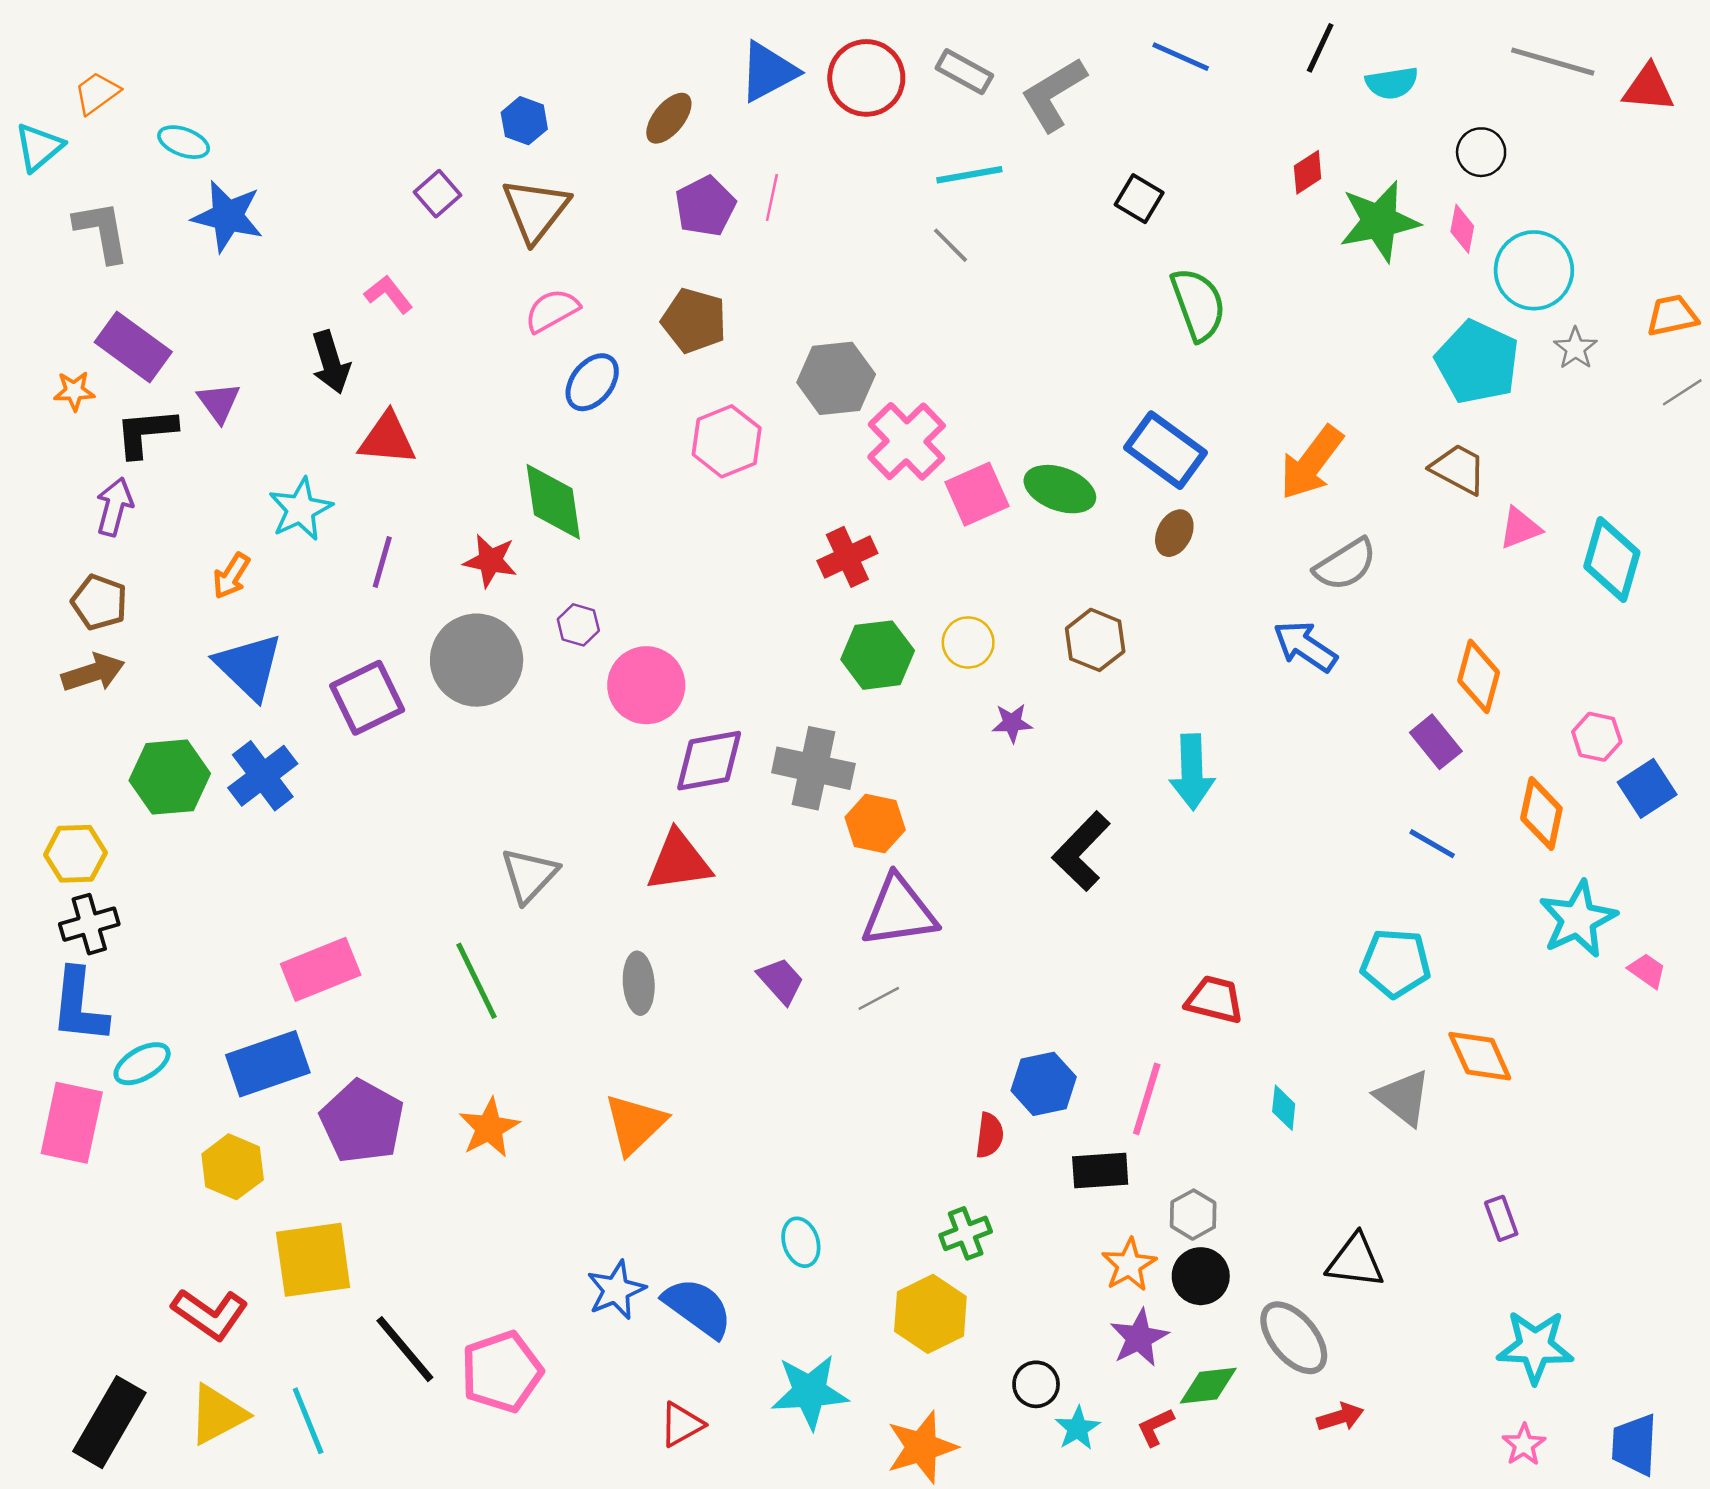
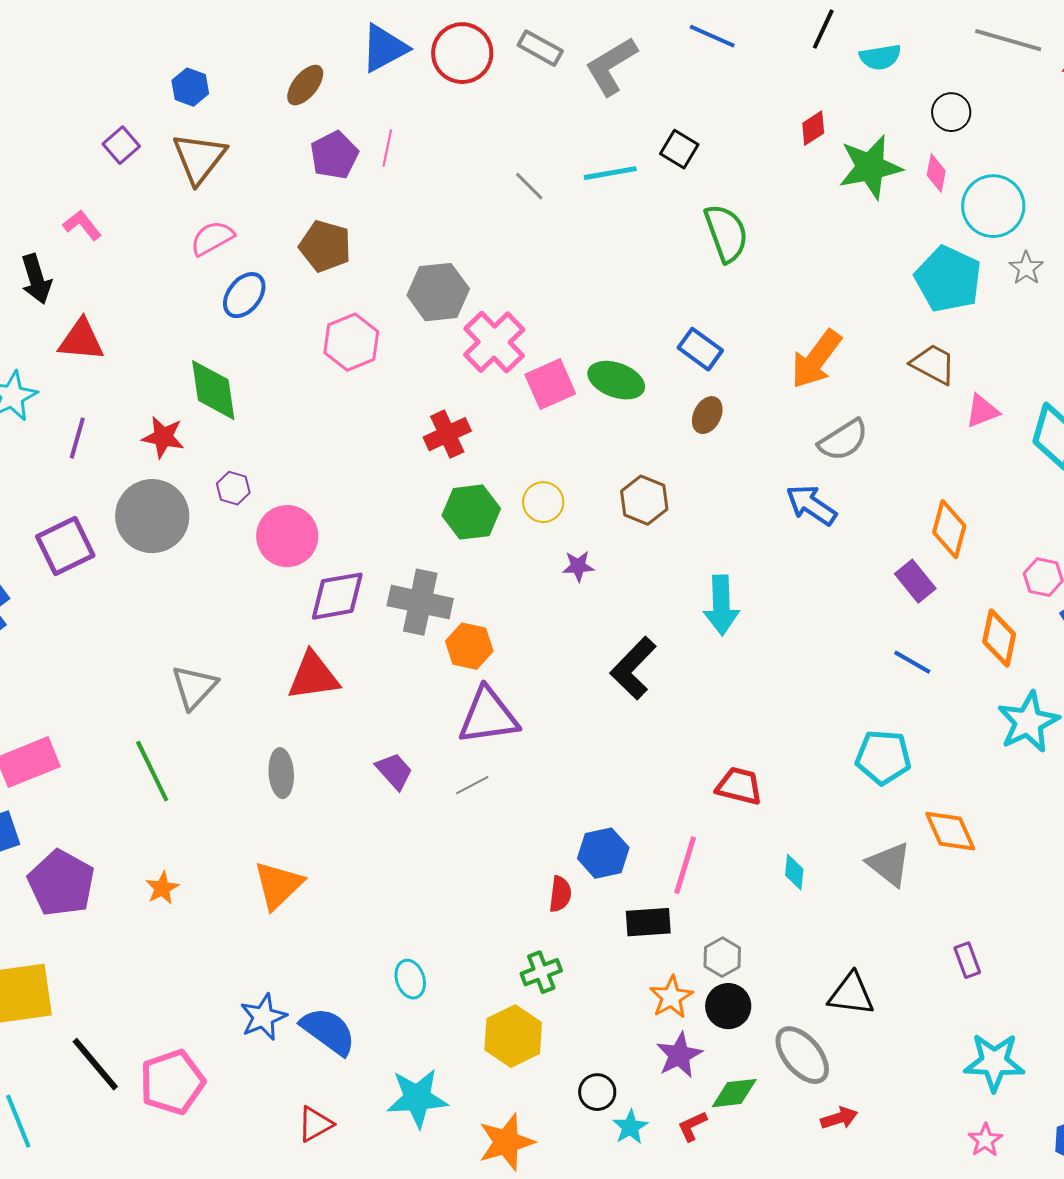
cyan line: (969, 175) -> (610, 173), moved
blue rectangle: (1166, 450) -> (700, 349), size x0.7
orange star: (489, 1128) -> (162, 888), size x0.7

